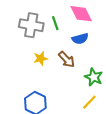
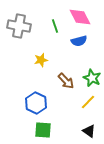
gray cross: (31, 25) -> (19, 26), moved
brown arrow: (67, 59) -> (66, 81), moved

